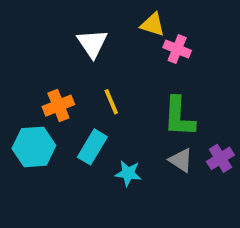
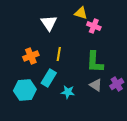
yellow line: (111, 102) -> (59, 54), turned 32
cyan hexagon: (34, 147) -> (25, 90), moved

